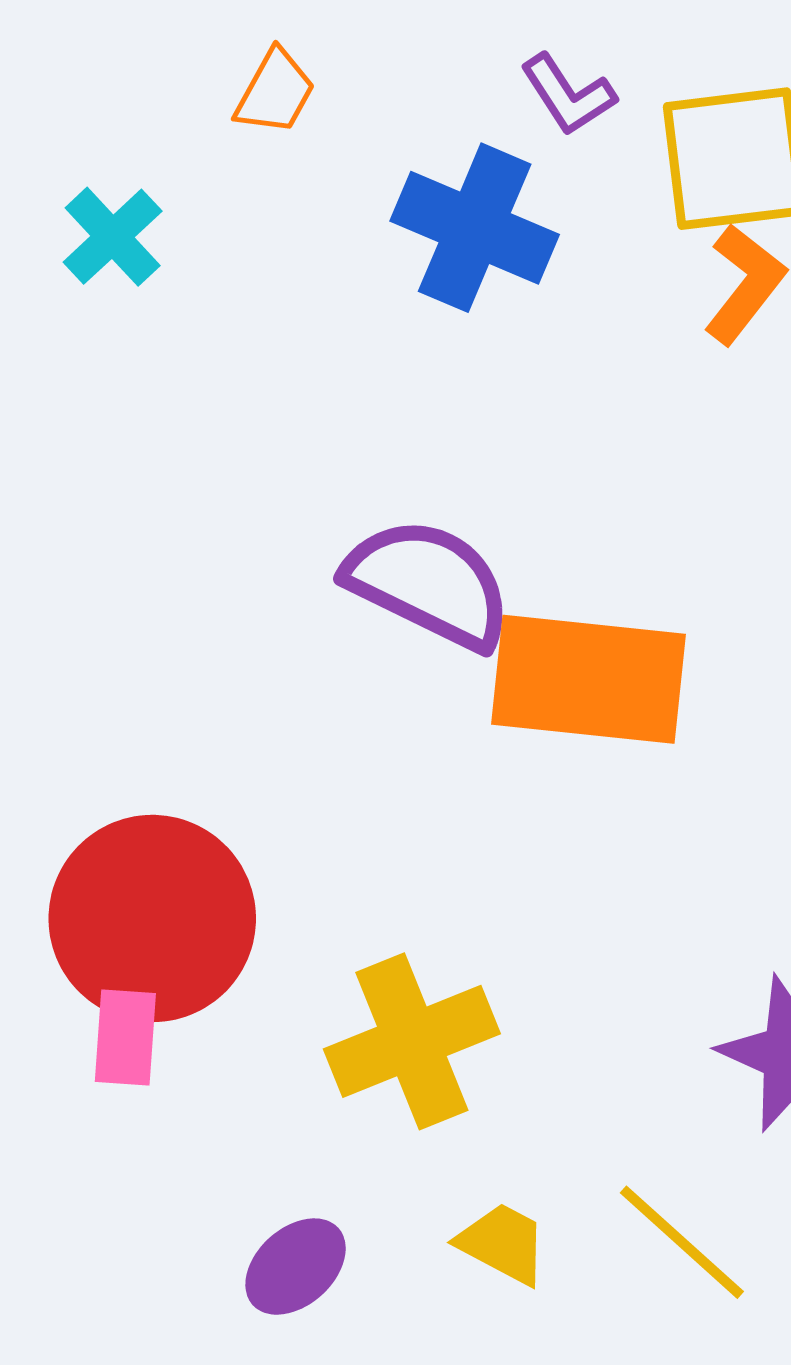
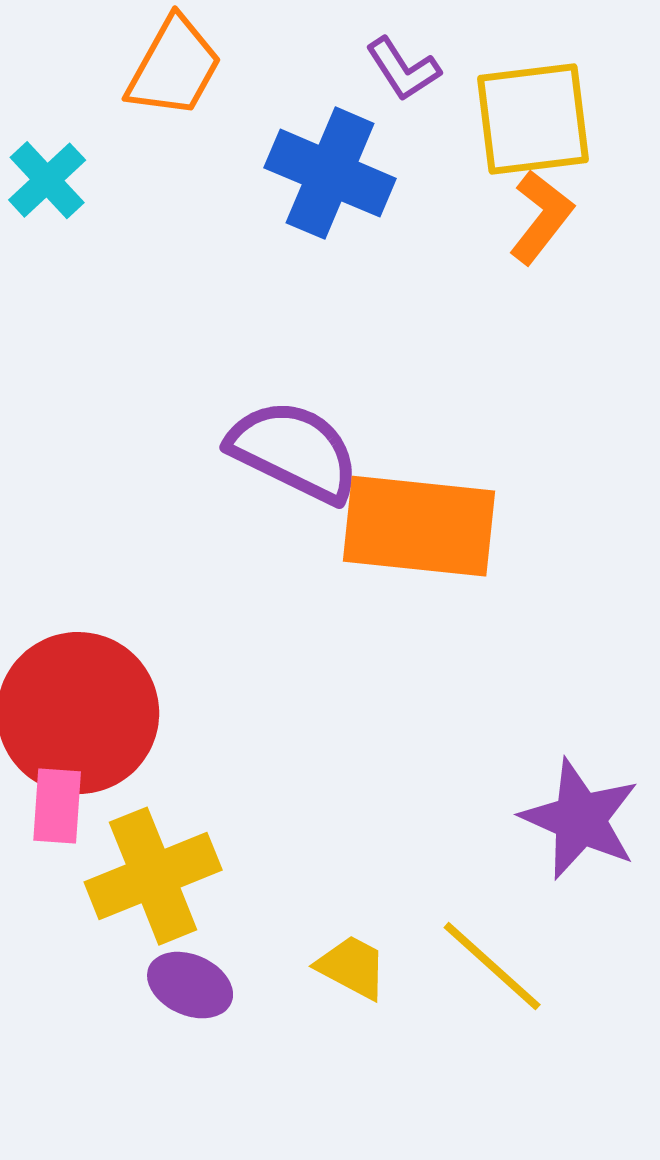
orange trapezoid: (275, 92) -> (174, 67), size x1.5
yellow cross: (412, 1041) -> (153, 876), moved
purple ellipse: (296, 1267) -> (190, 985), turned 66

